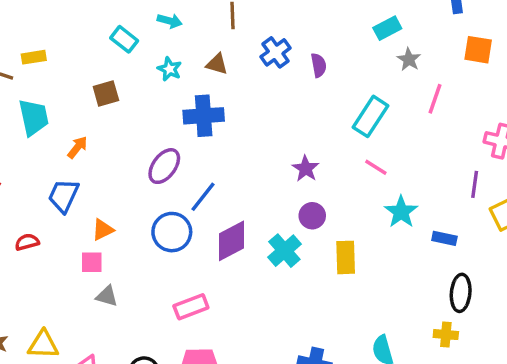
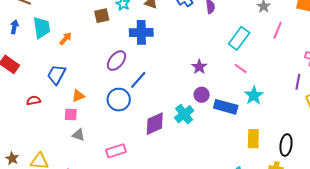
brown square: (106, 93) -> (102, 16), moved
orange arrow: (77, 147) -> (66, 39), moved
blue rectangle: (444, 238) -> (226, 107), moved, size x1.6
purple diamond: (232, 241) -> (155, 124), moved
yellow rectangle: (346, 257) -> (253, 139), moved
pink rectangle: (191, 307) -> (116, 151), moved

